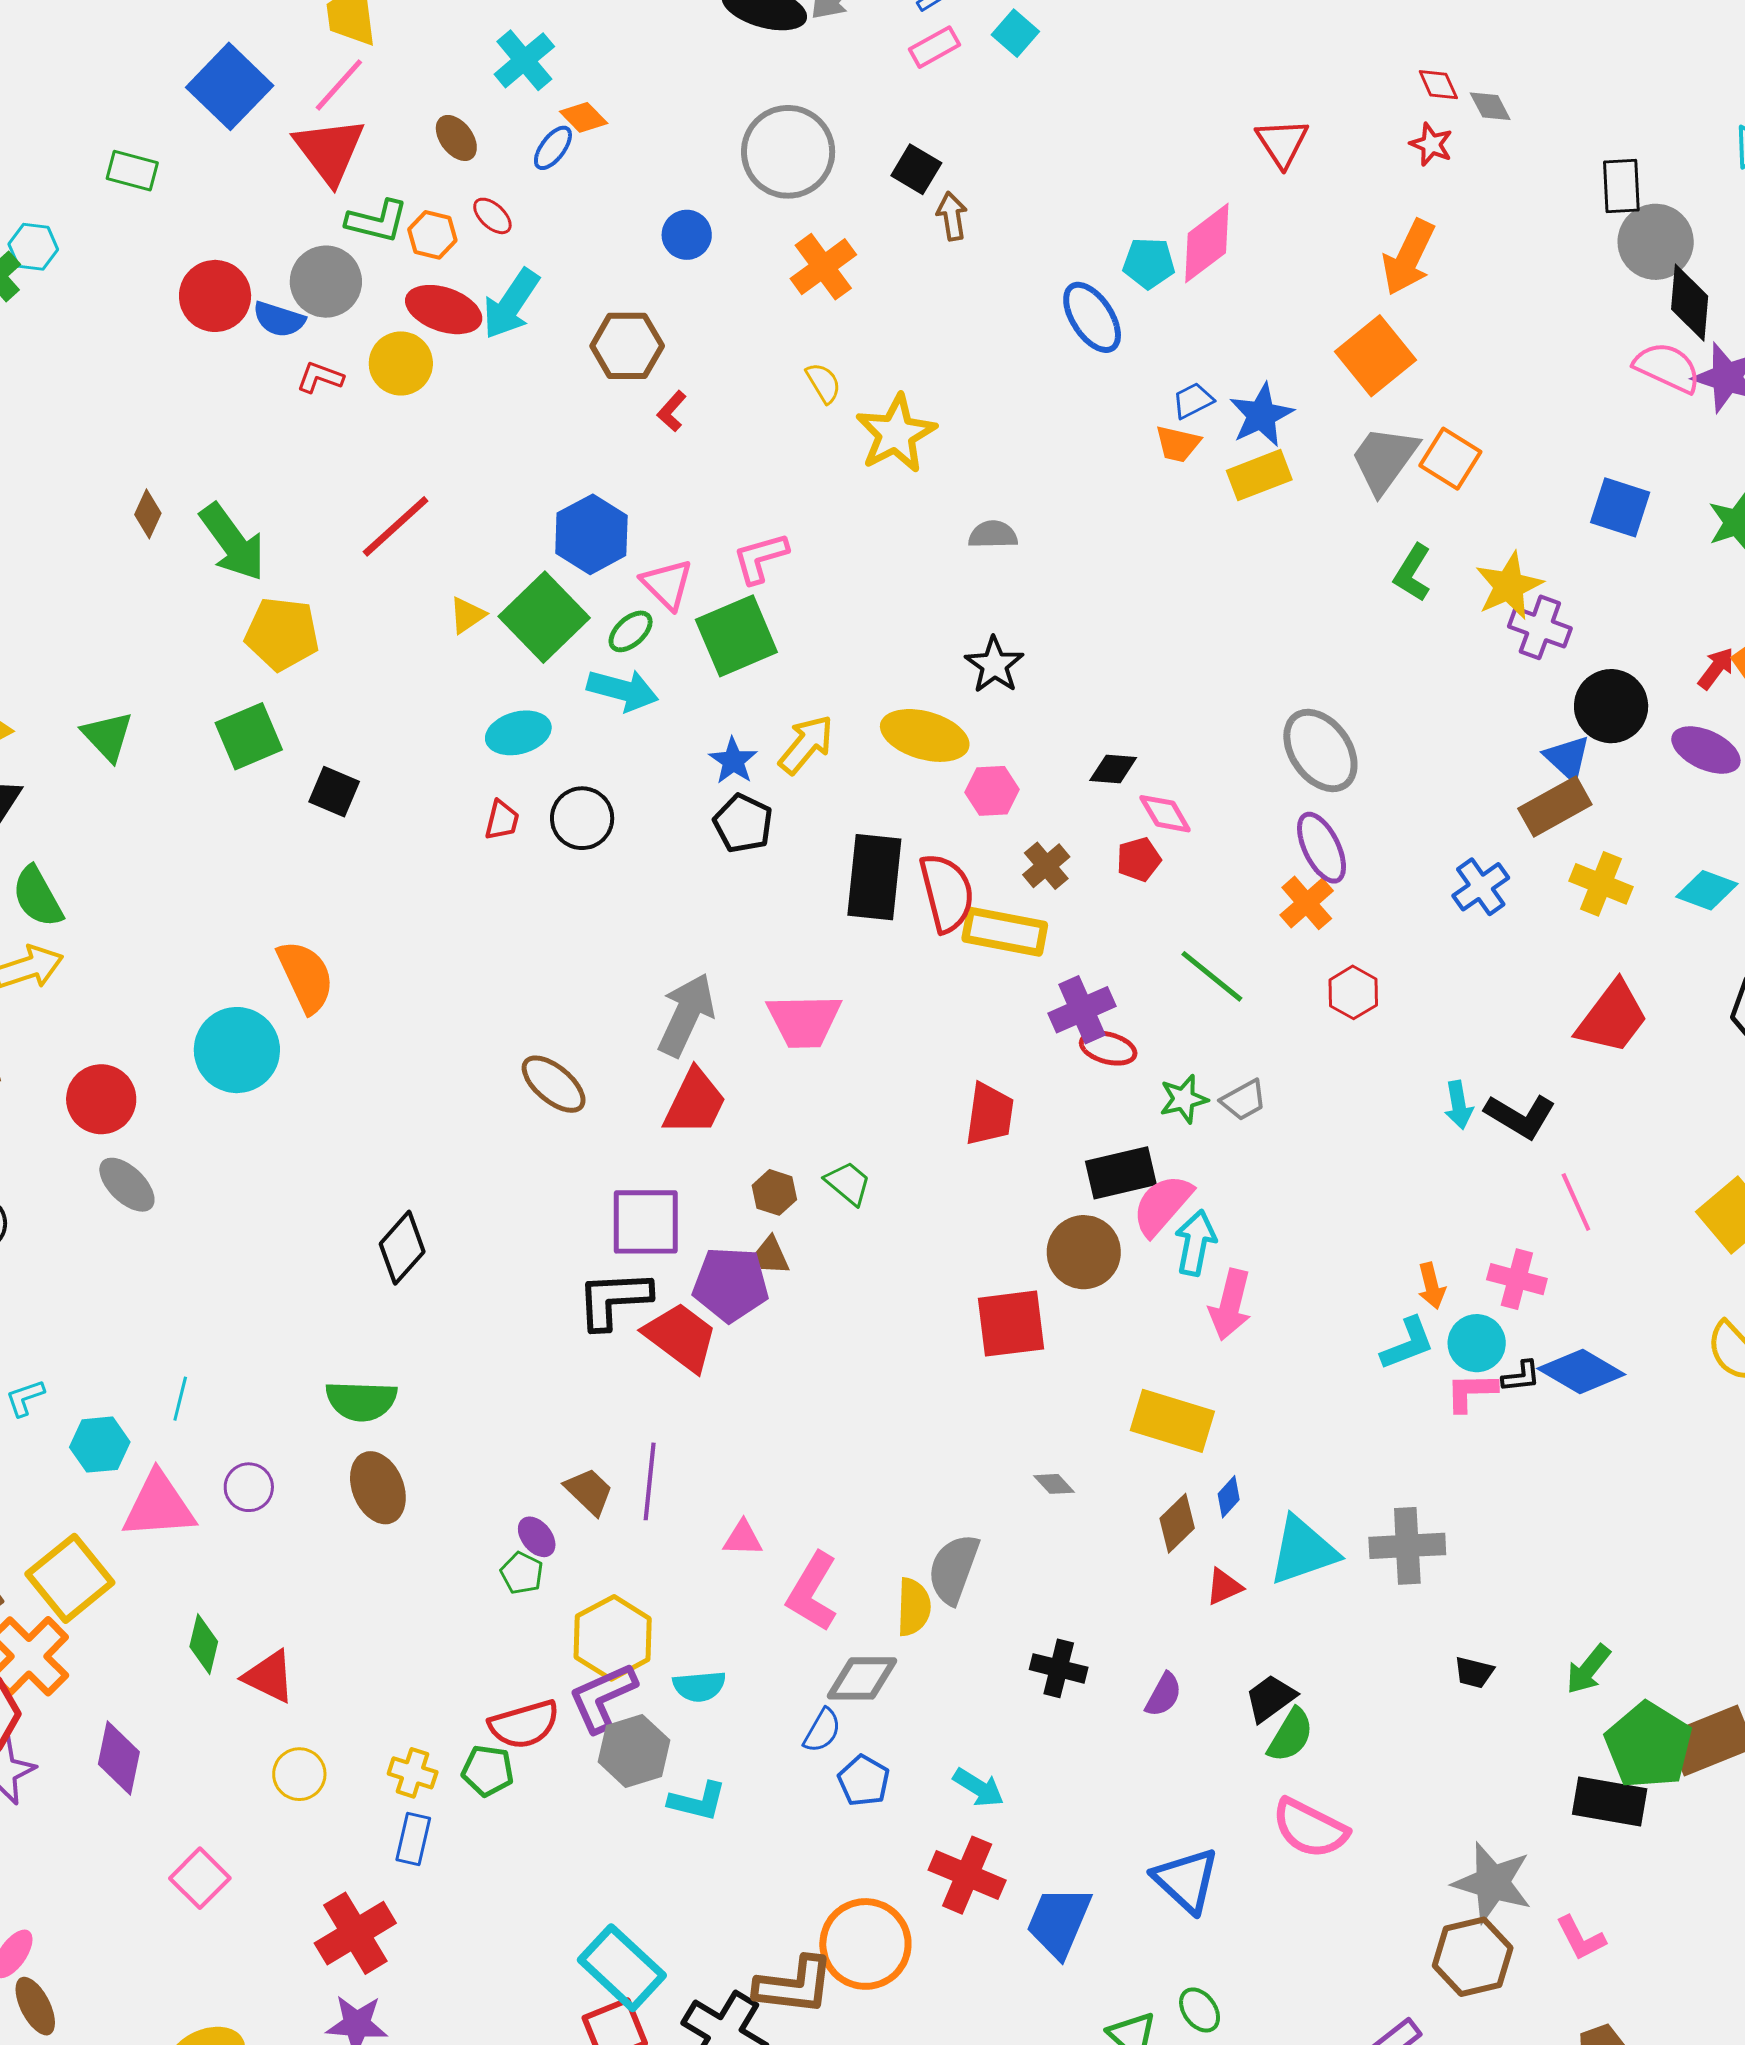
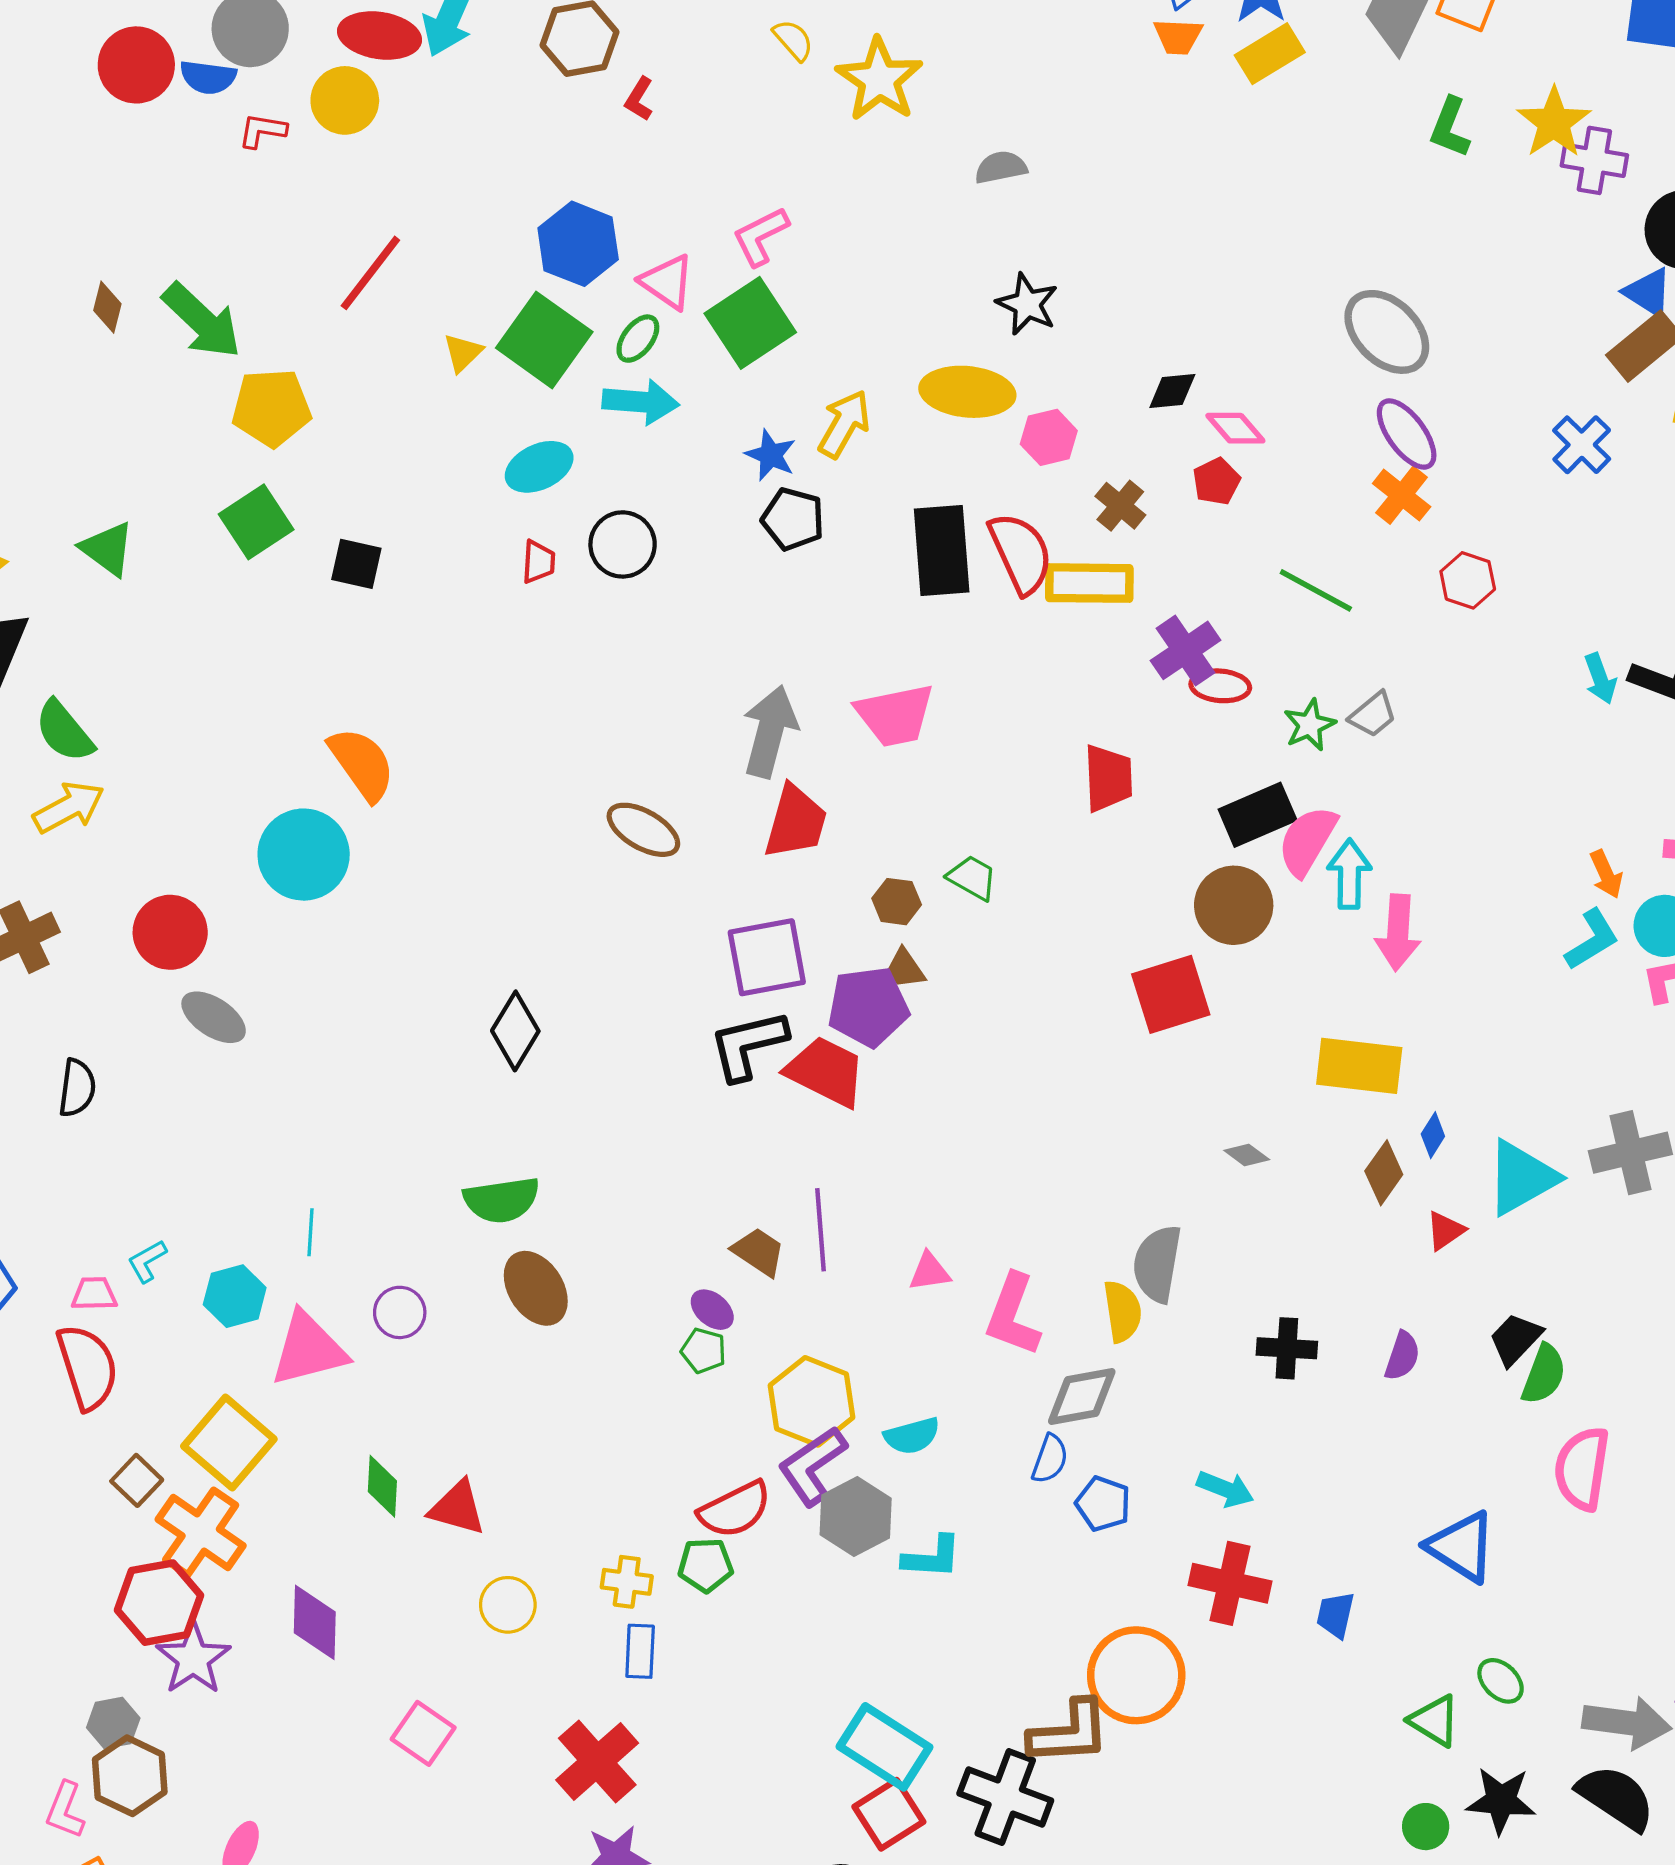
pink semicircle: (1310, 1828) -> (1582, 1469), turned 82
blue trapezoid: (1059, 1922) -> (1336, 1615), size x0.6

